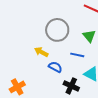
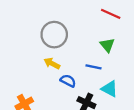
gray circle: (57, 30) -> (54, 35), moved

